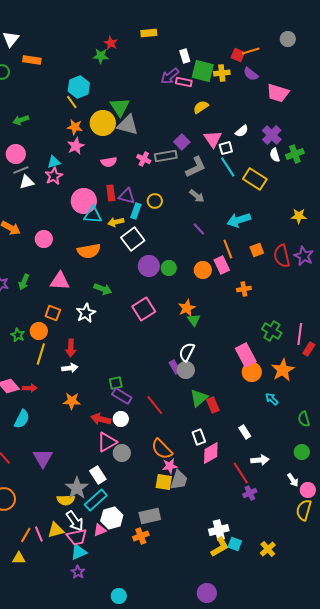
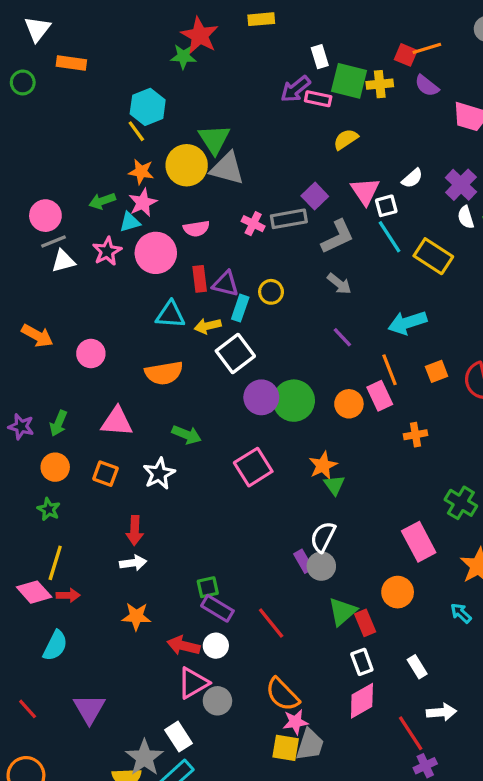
red star: (111, 43) -> (200, 35), size x1.6
green arrow: (21, 120) -> (102, 201), moved
cyan triangle: (54, 162) -> (130, 222), moved
pink circle: (84, 201) -> (156, 253), moved
green circle: (169, 268) -> (294, 401), size x1.6
orange circle: (39, 331) -> (55, 467), moved
yellow line: (41, 354) -> (55, 563), moved
orange circle: (252, 372) -> (398, 592), moved
white rectangle: (199, 437) -> (362, 662), moved

